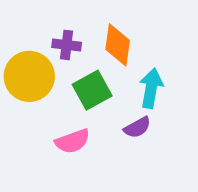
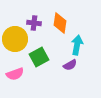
green square: (92, 90) -> (39, 57), moved
pink semicircle: (72, 141) -> (15, 74), moved

